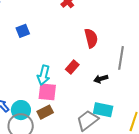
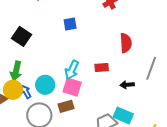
blue square: (23, 31) -> (70, 24), moved
red rectangle: (72, 67) -> (102, 68), turned 32
cyan circle: (21, 110) -> (45, 85), moved

